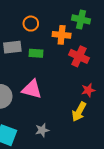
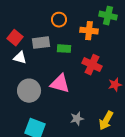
red cross: (79, 56) -> (92, 65), moved
yellow arrow: (79, 112) -> (106, 121), moved
gray star: (42, 130) -> (77, 119), moved

